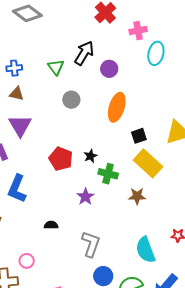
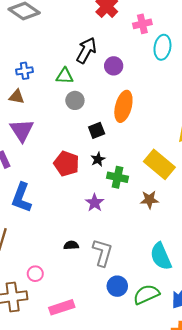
green triangle: (56, 67) -> (65, 76), moved, turned -48
blue cross: (14, 68) -> (25, 71), moved
black square: (139, 136) -> (97, 130), moved
black semicircle: (51, 225) -> (71, 245), moved

